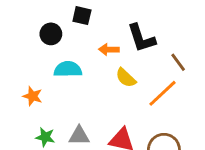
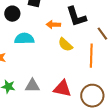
orange line: (163, 93) -> (91, 56), turned -45

